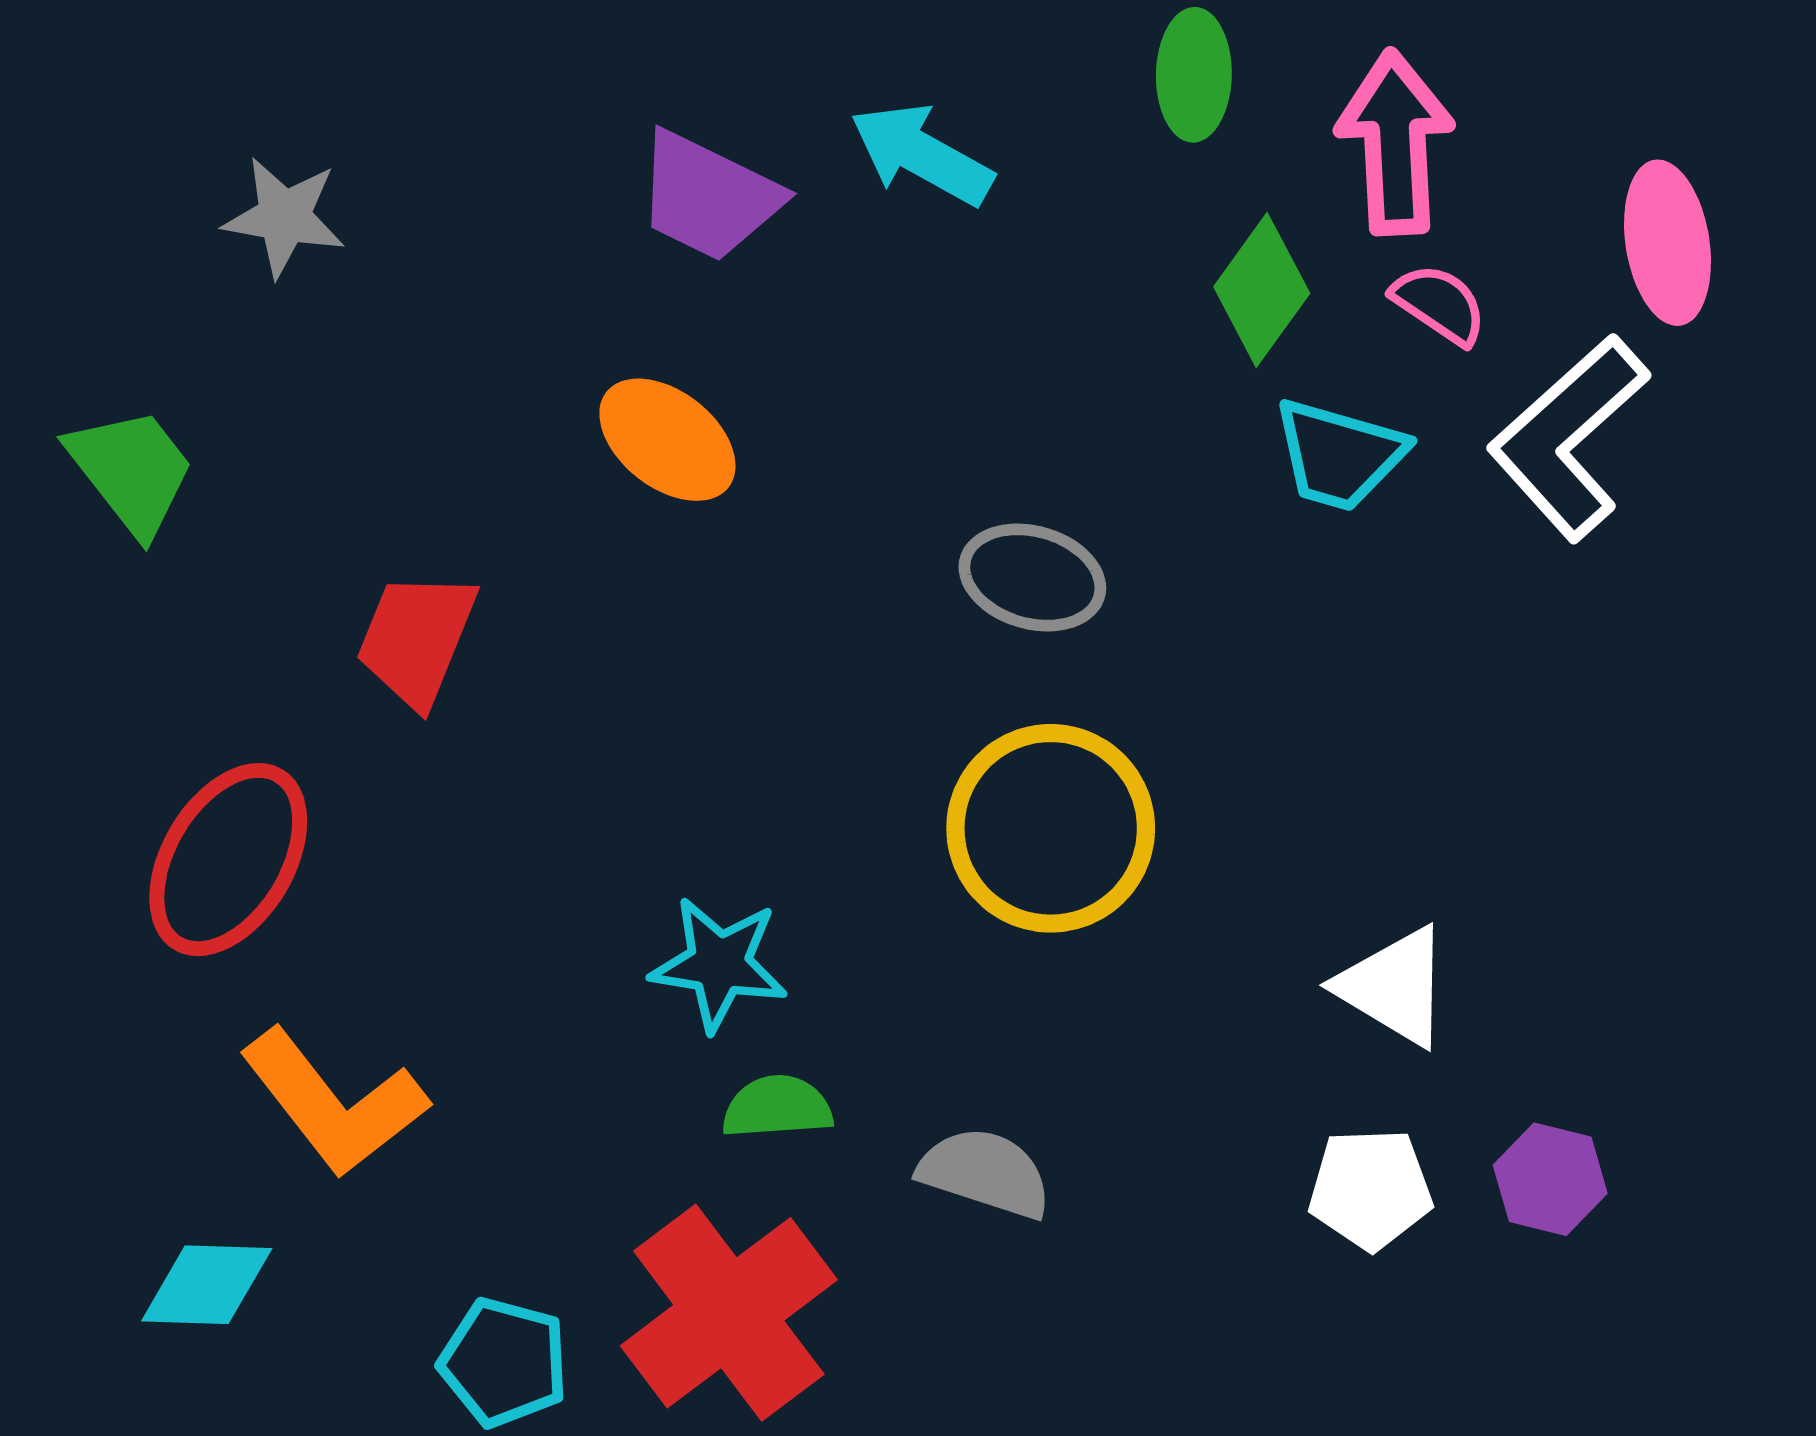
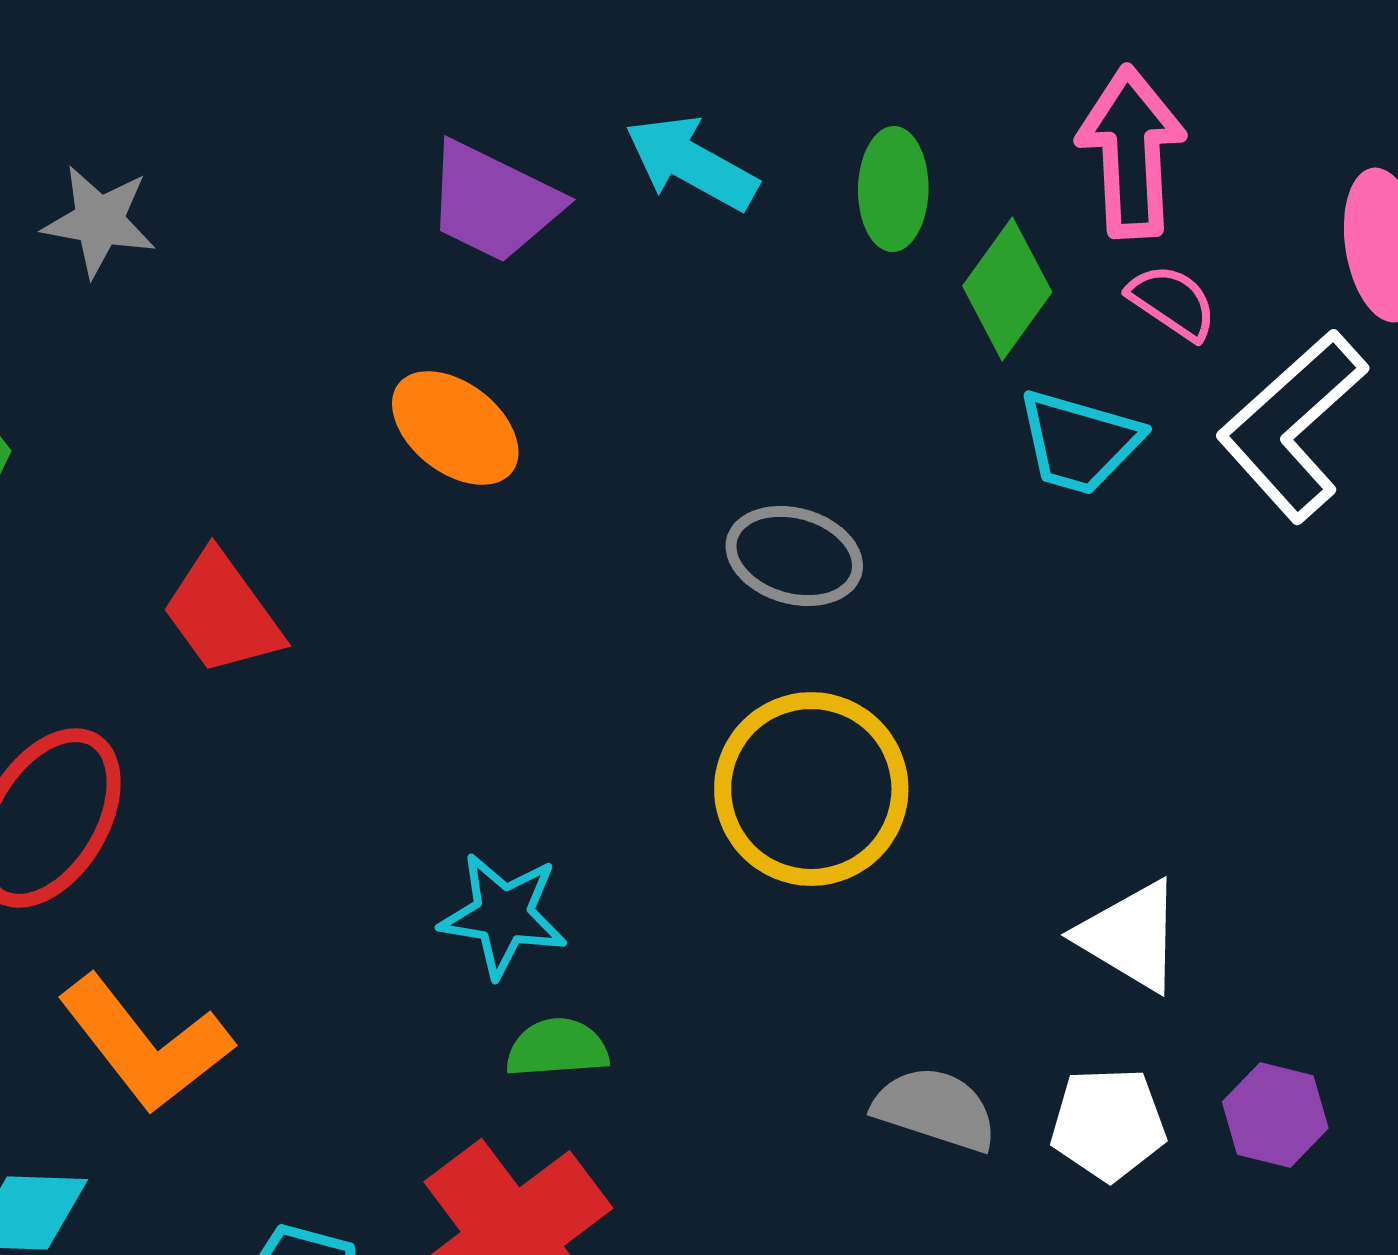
green ellipse: (1194, 75) -> (893, 189), moved
red trapezoid: (417, 639) -> (222, 613), turned -58
gray semicircle: (985, 1173) -> (935, 1109), moved

